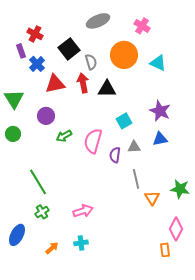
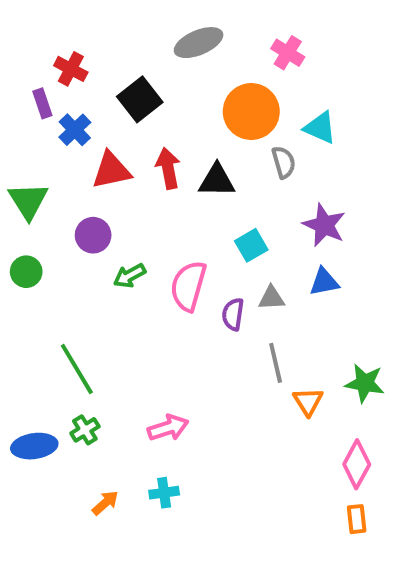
gray semicircle: (91, 62) -> (284, 162), moved
blue ellipse: (17, 235) -> (34, 446), moved, turned 55
orange rectangle: (165, 250) -> (357, 519), moved

